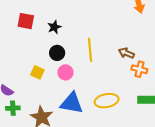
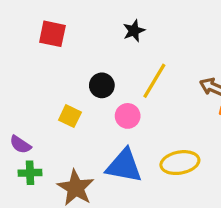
black star: (54, 27) -> (134, 31), moved
yellow line: (90, 50) -> (154, 81), turned 35
pink circle: (65, 72) -> (128, 116), moved

